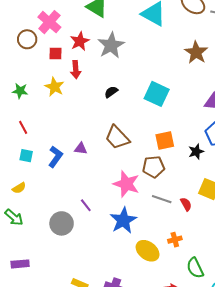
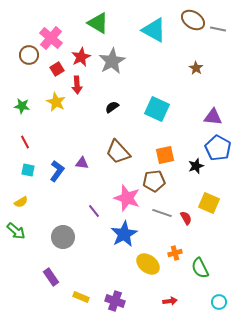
brown star: (196, 52) -> (196, 68), size x0.6
red square: (55, 53) -> (57, 69), turned -32
purple line: (86, 205) -> (94, 211), moved
purple rectangle: (20, 264) -> (51, 277), moved, turned 60
green semicircle: (195, 268) -> (200, 268), moved

